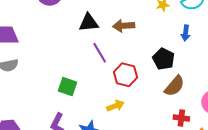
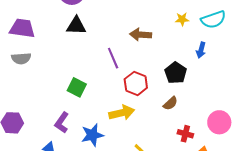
black triangle: (89, 23) -> (76, 26), moved
brown semicircle: (174, 86) -> (170, 103), moved, size x0.7
yellow arrow: (115, 106) -> (122, 113), size x1.4

